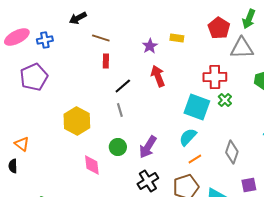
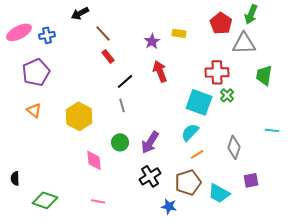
brown line: (101, 38) -> (103, 33), turned 30
red rectangle: (106, 61) -> (108, 56), turned -40
orange triangle: (22, 144) -> (34, 110), moved
black semicircle: (13, 166) -> (15, 178), moved

